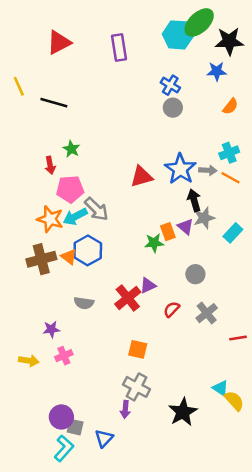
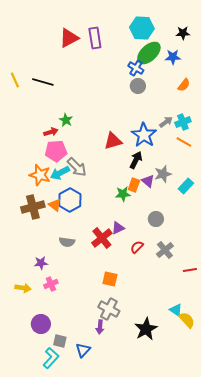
green ellipse: (199, 22) -> (149, 53), moved
black star: (229, 41) -> (183, 33), size x0.6
red triangle: (59, 42) -> (69, 38), moved
yellow line: (19, 86) -> (15, 80), moved
green star: (71, 149) -> (66, 120), moved
red arrow: (50, 165) -> (51, 132), moved, turned -96
gray arrow: (208, 170) -> (166, 122), moved, turned -40
black arrow: (194, 200) -> (136, 160), moved, turned 42
orange rectangle: (168, 232) -> (134, 185), turned 40
purple circle: (61, 417) -> (41, 324), moved

